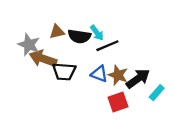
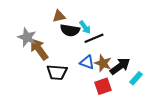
brown triangle: (57, 32) -> (59, 16), moved
brown arrow: (43, 59) -> (39, 49), turned 35
black trapezoid: (64, 72) -> (57, 72), moved

